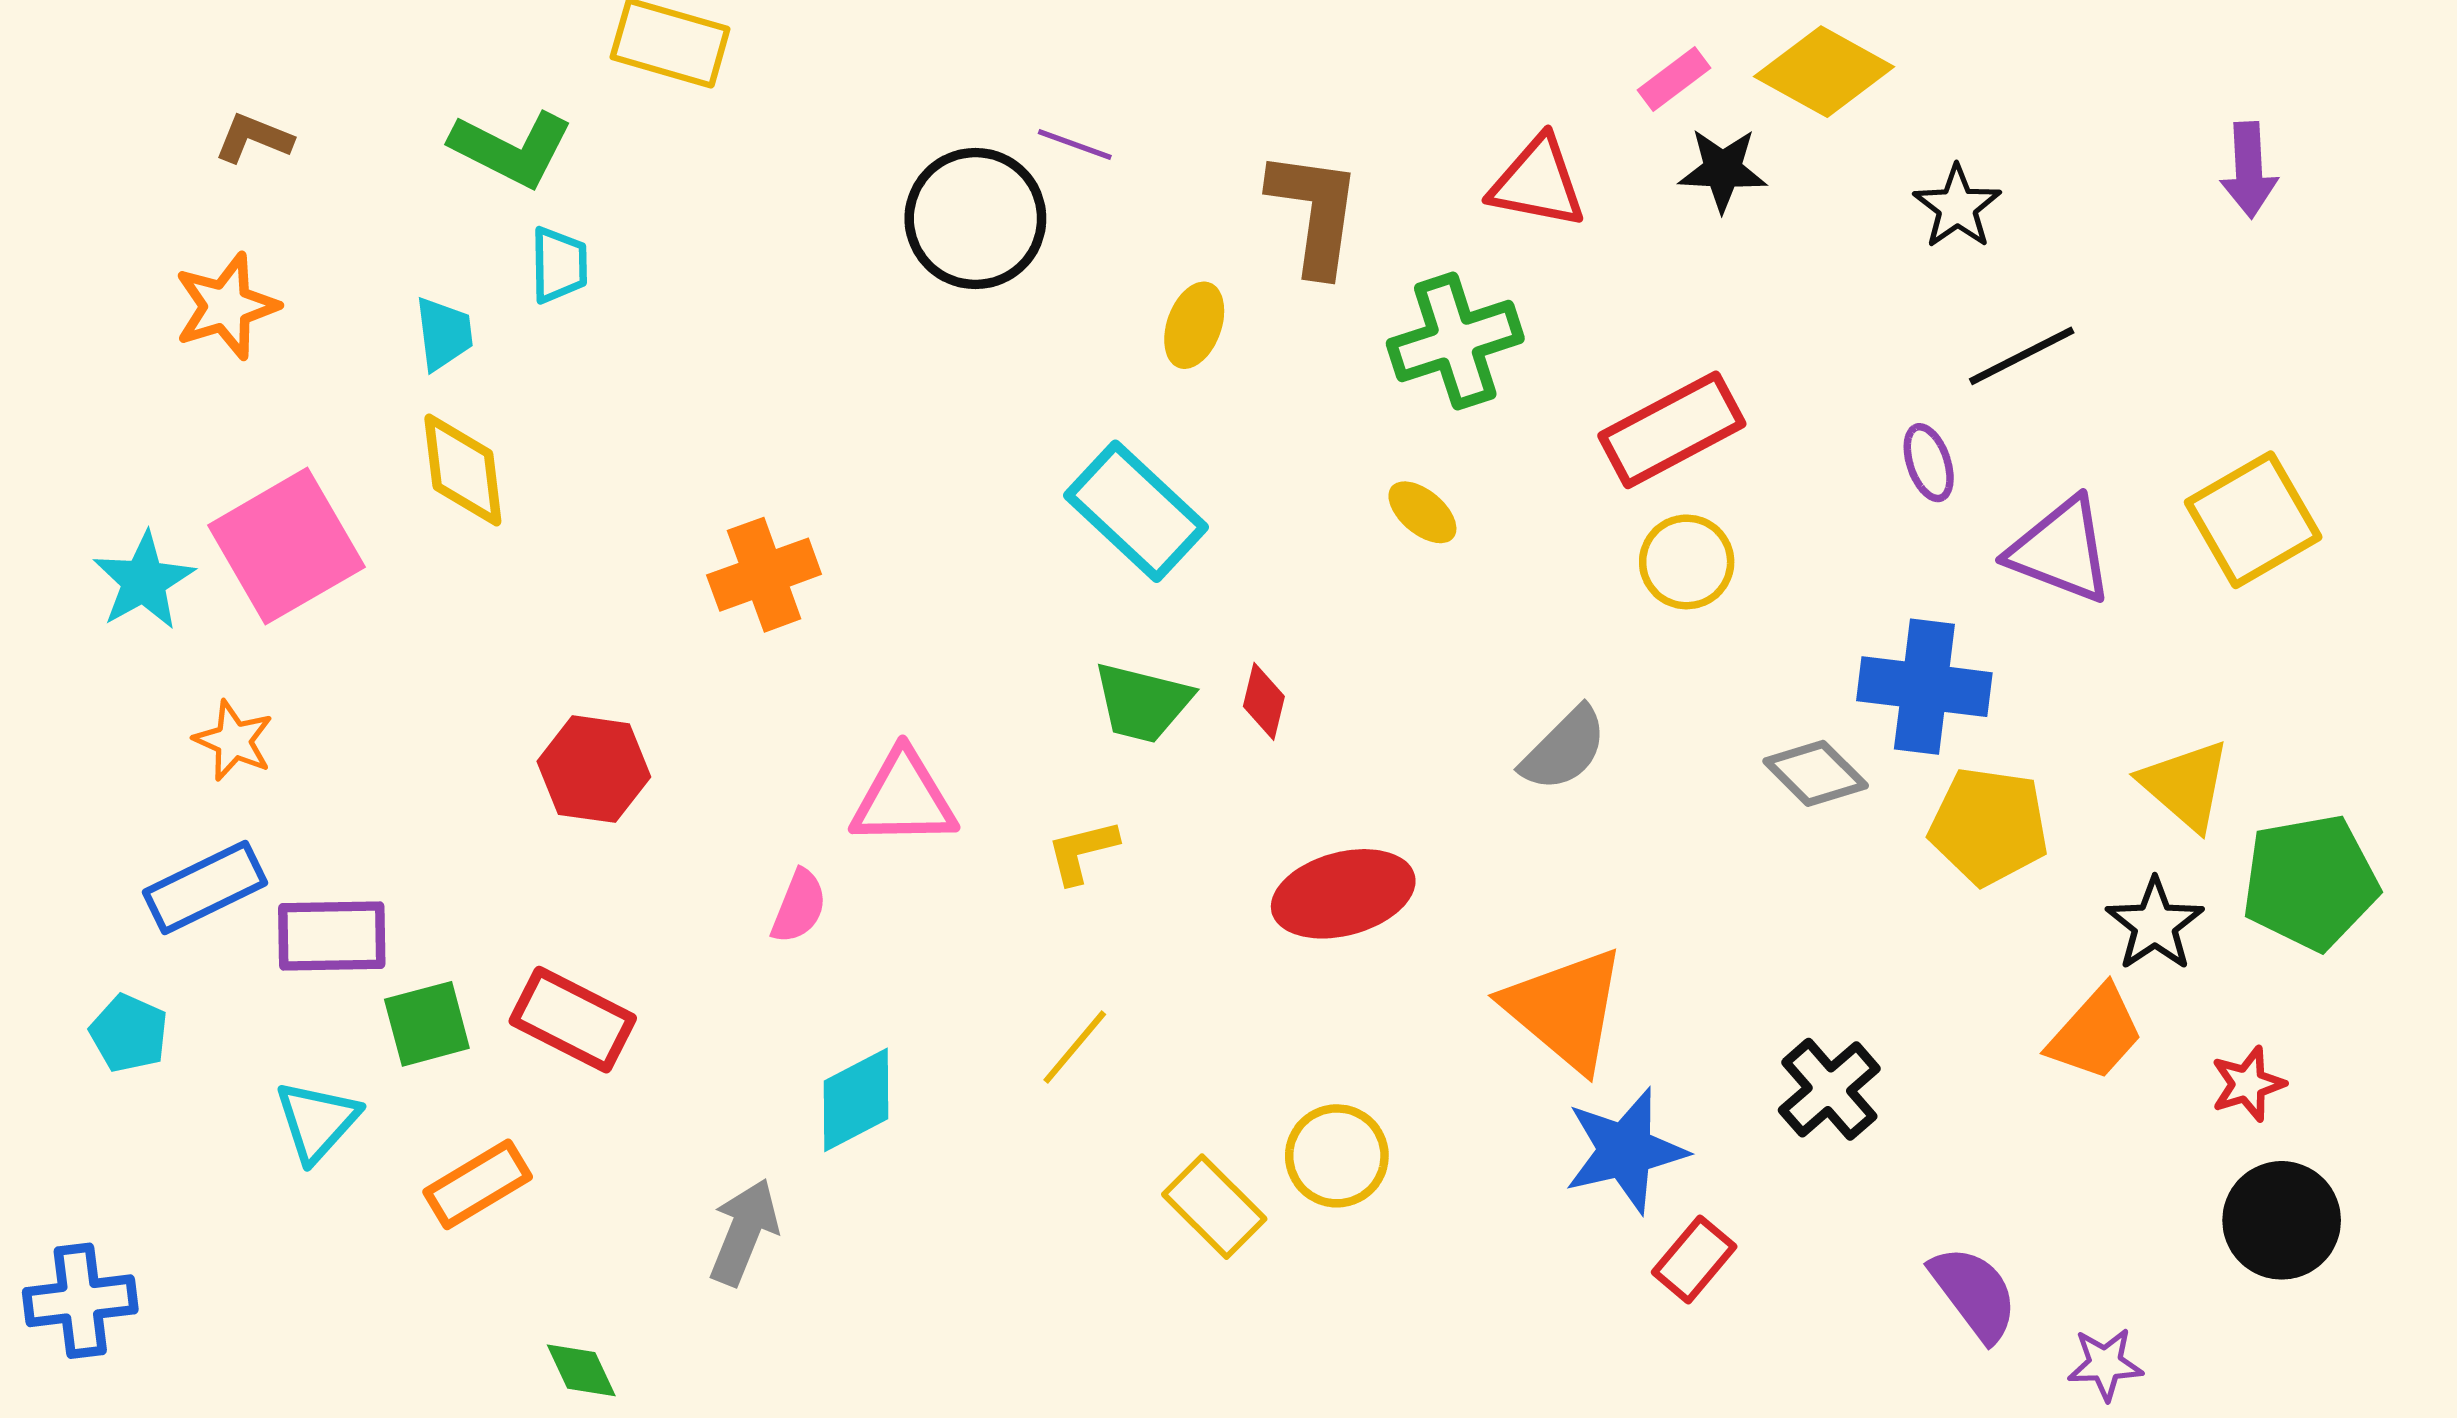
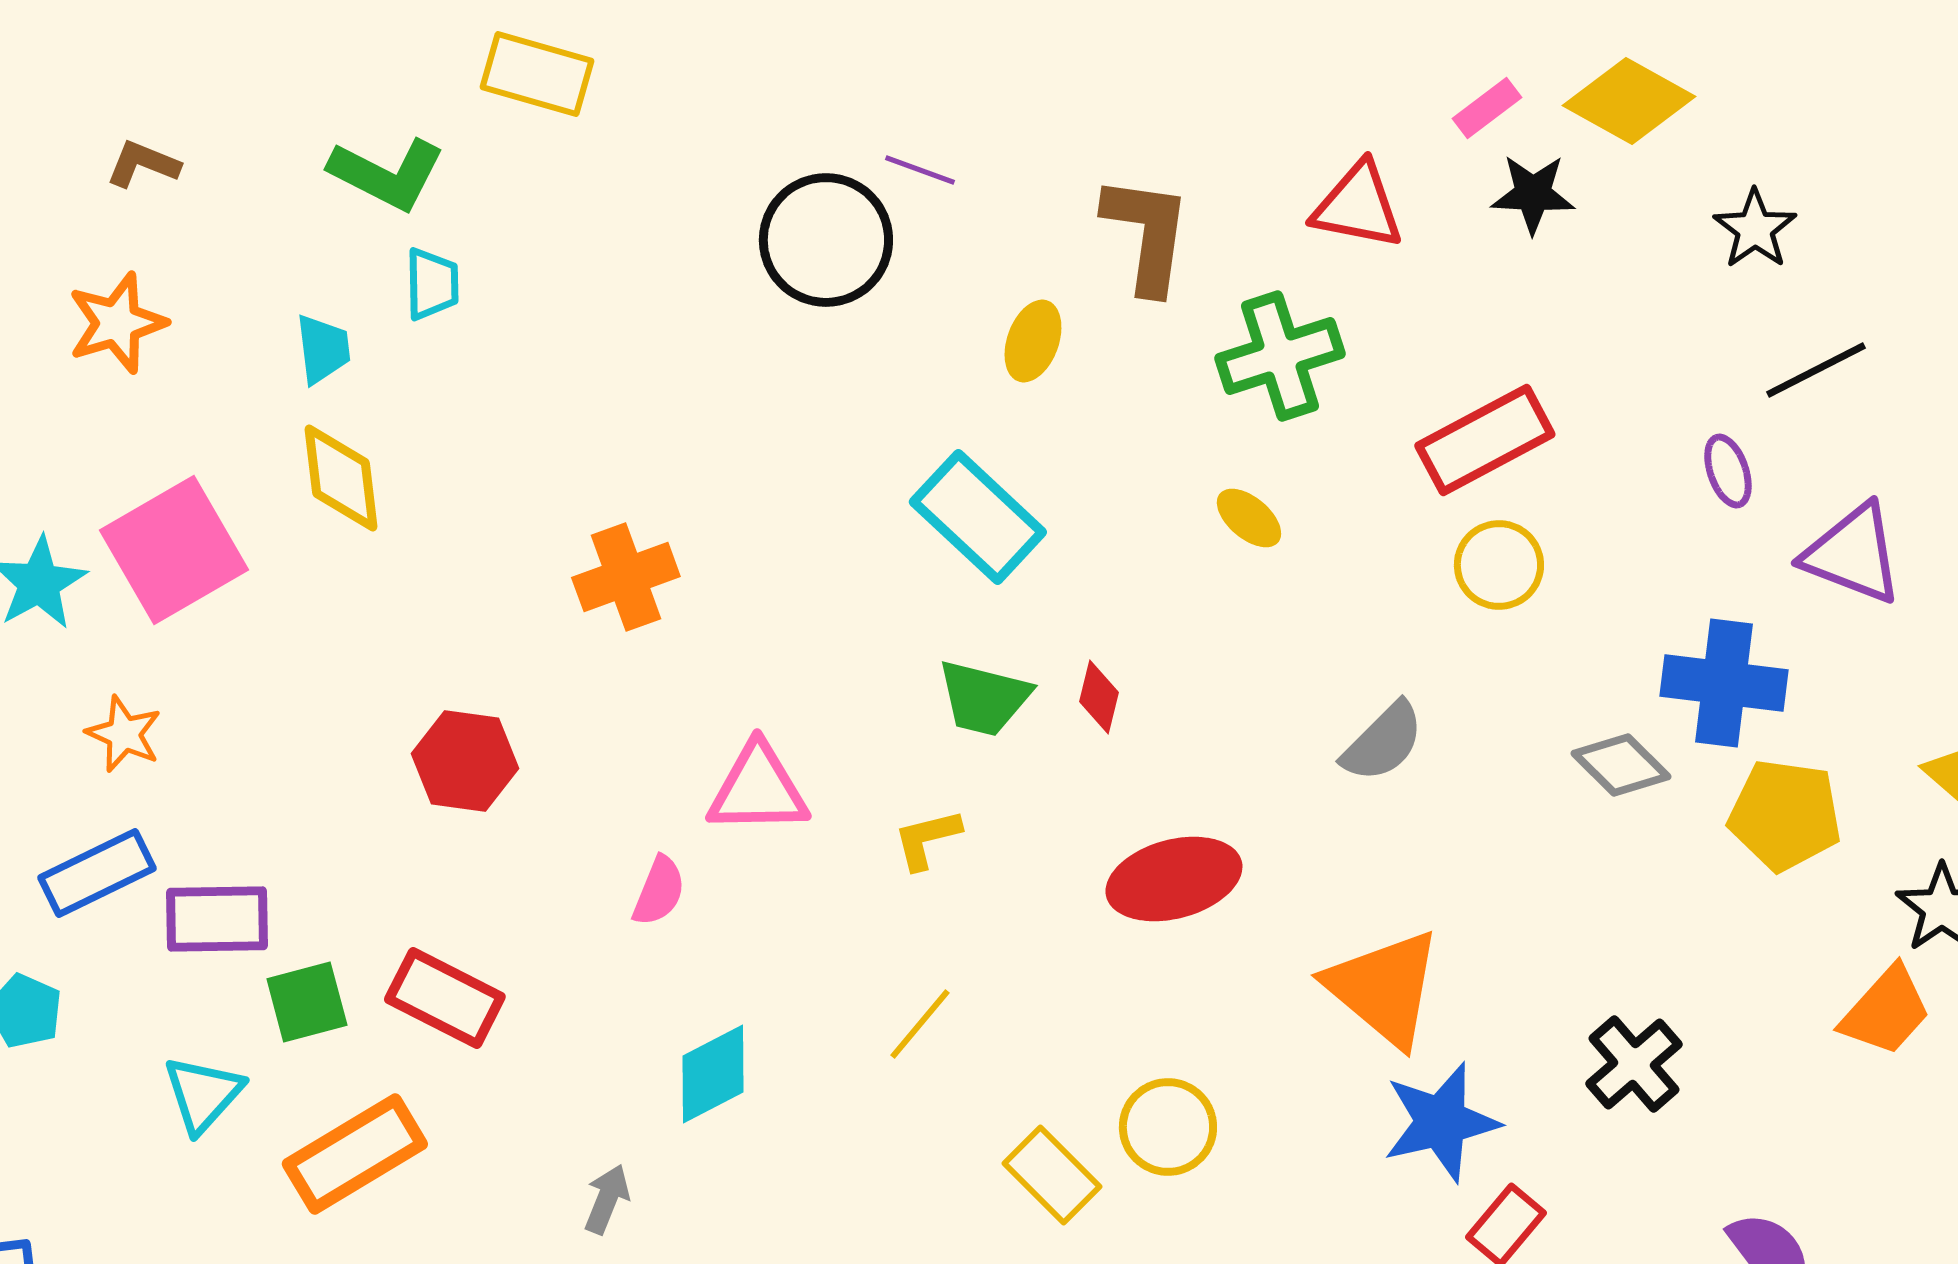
orange rectangle: (478, 1184) -> (355, 1154), size x1.4
gray arrow: (744, 1232) -> (607, 1199), size x0.7

